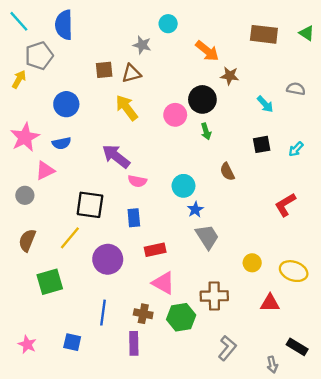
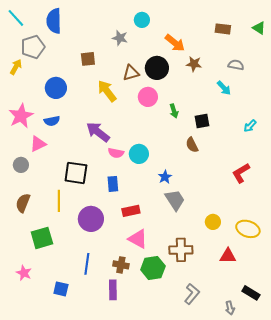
brown rectangle: (264, 34) -> (223, 29), size x0.7
brown triangle: (131, 73) -> (131, 73), moved
gray semicircle: (296, 89) -> (236, 65), moved
black circle: (202, 99) -> (157, 68), moved
black square: (262, 144) -> (202, 121), moved
cyan circle: (183, 186) -> (139, 154), moved
yellow line: (70, 238) -> (59, 201), turned -40
pink star: (27, 344) -> (24, 273), moved

